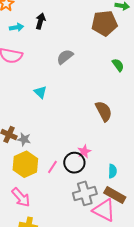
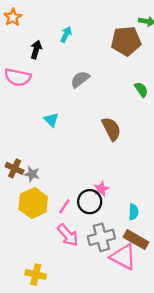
black arrow: (40, 21) -> (36, 49), moved
cyan arrow: (16, 27) -> (66, 34), moved, turned -56
brown semicircle: (104, 111) -> (111, 129), moved
pink arrow: (21, 197) -> (68, 235), moved

